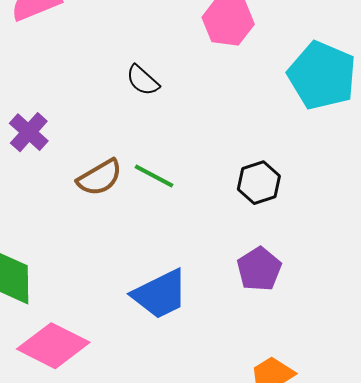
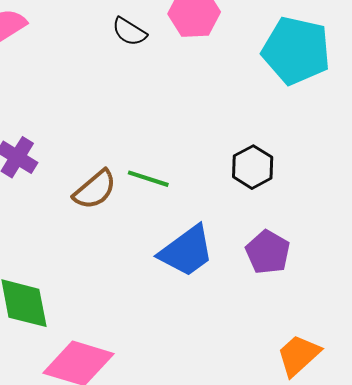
black semicircle: (143, 80) -> (129, 32), moved
blue trapezoid: (160, 294) -> (187, 251), moved

